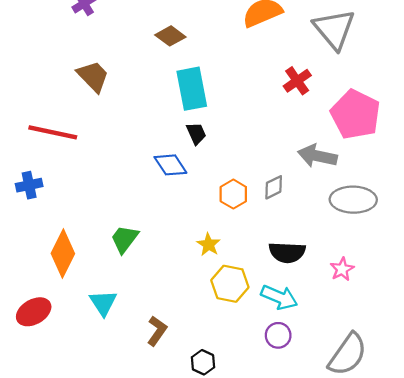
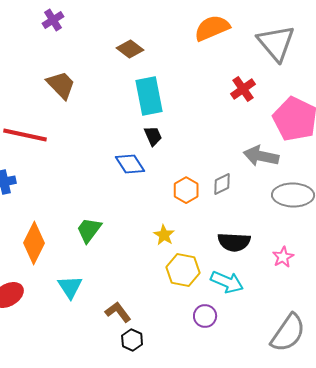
brown L-shape: (157, 331) -> (118, 312), turned -72
purple circle: (278, 335) -> (205, 316), moved
black hexagon: (203, 362) -> (132, 340), moved

